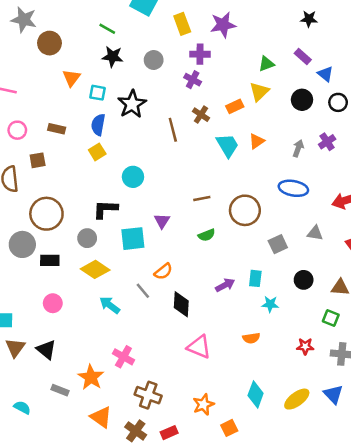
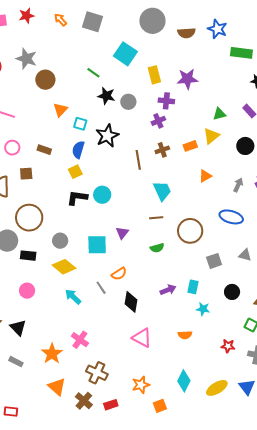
black star: (113, 57) -> (106, 96), moved
purple cross: (193, 80) -> (158, 121), turned 32
brown cross: (201, 115) -> (162, 150), turned 32
cyan trapezoid: (227, 145) -> (162, 191), moved
black L-shape: (105, 209) -> (77, 198), moved
gray rectangle: (60, 390) -> (16, 362), moved

